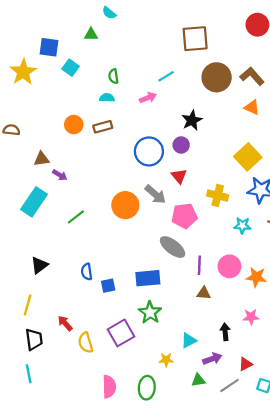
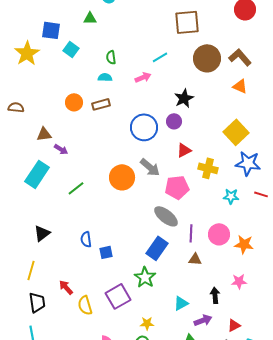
red triangle: (179, 176) -> (184, 150), moved, turned 42
blue rectangle: (148, 278) -> (157, 248), moved, turned -50
yellow star: (166, 360) -> (147, 323), moved

